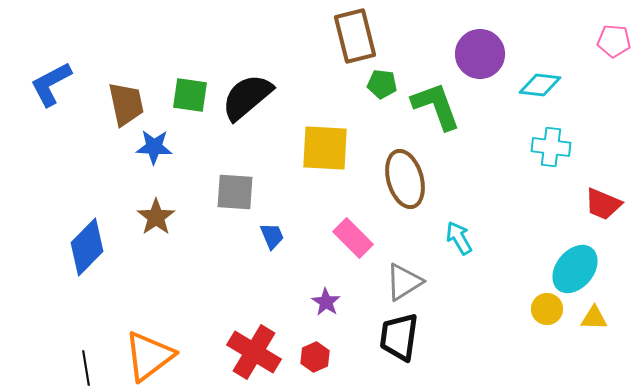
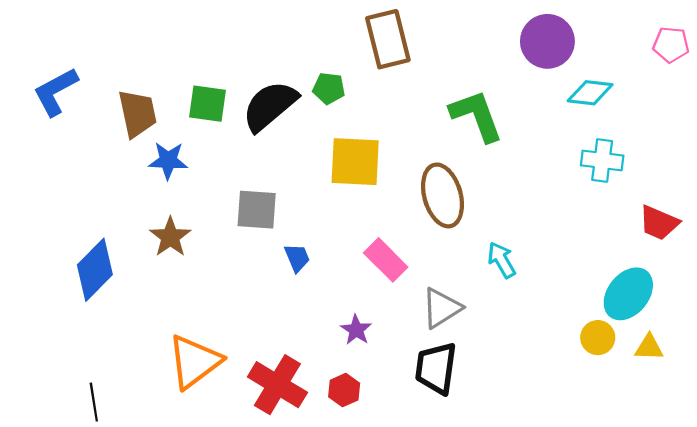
purple circle: (480, 54) -> (547, 41), moved
green pentagon: (382, 84) -> (329, 88), moved
orange triangle: (149, 356) -> (194, 362), moved

